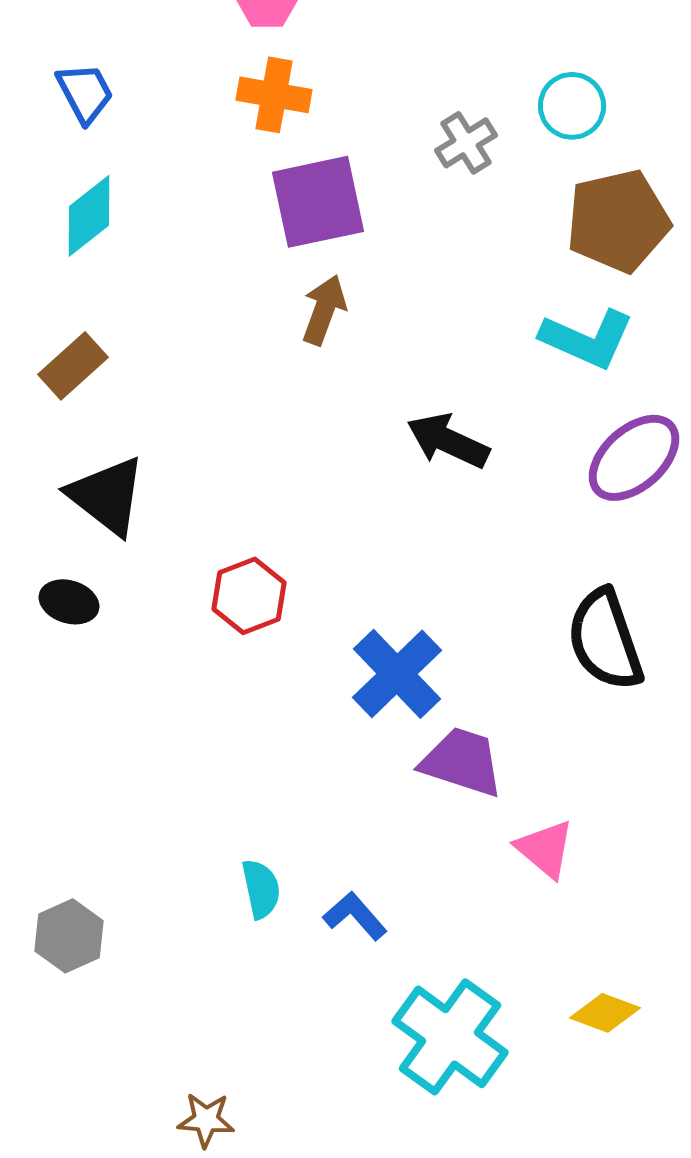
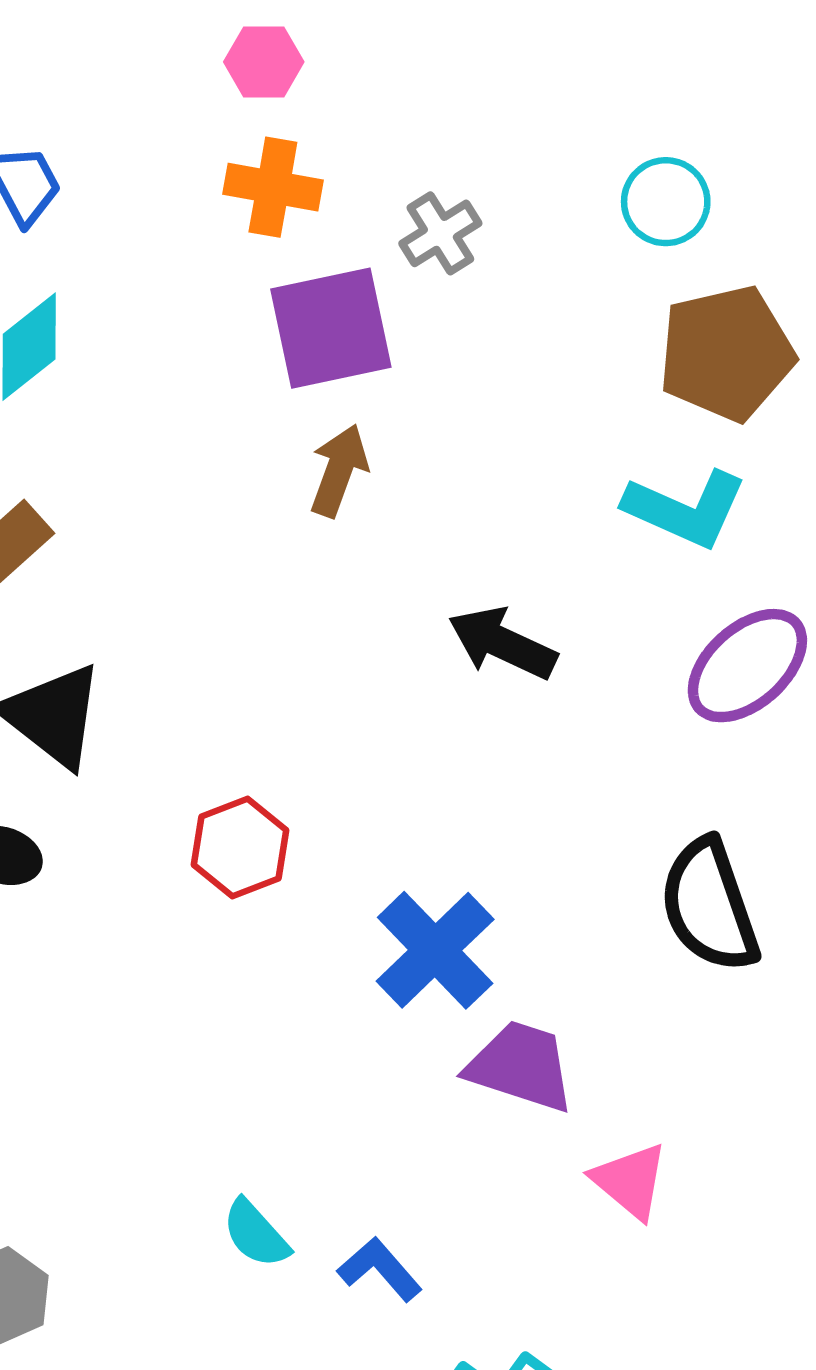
gray cross: (466, 143) -> (440, 233), moved
cyan semicircle: (261, 889) -> (256, 1234), turned 150

